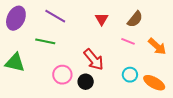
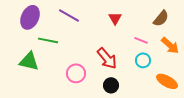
brown semicircle: (135, 19) -> (161, 18), moved
green line: (45, 41) -> (48, 40), moved
cyan circle: (130, 75) -> (143, 60), moved
black circle: (86, 82) -> (111, 85), moved

